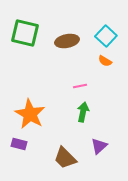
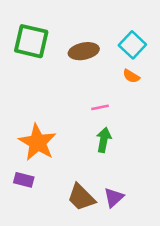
purple triangle: (99, 146) -> (114, 197), moved

